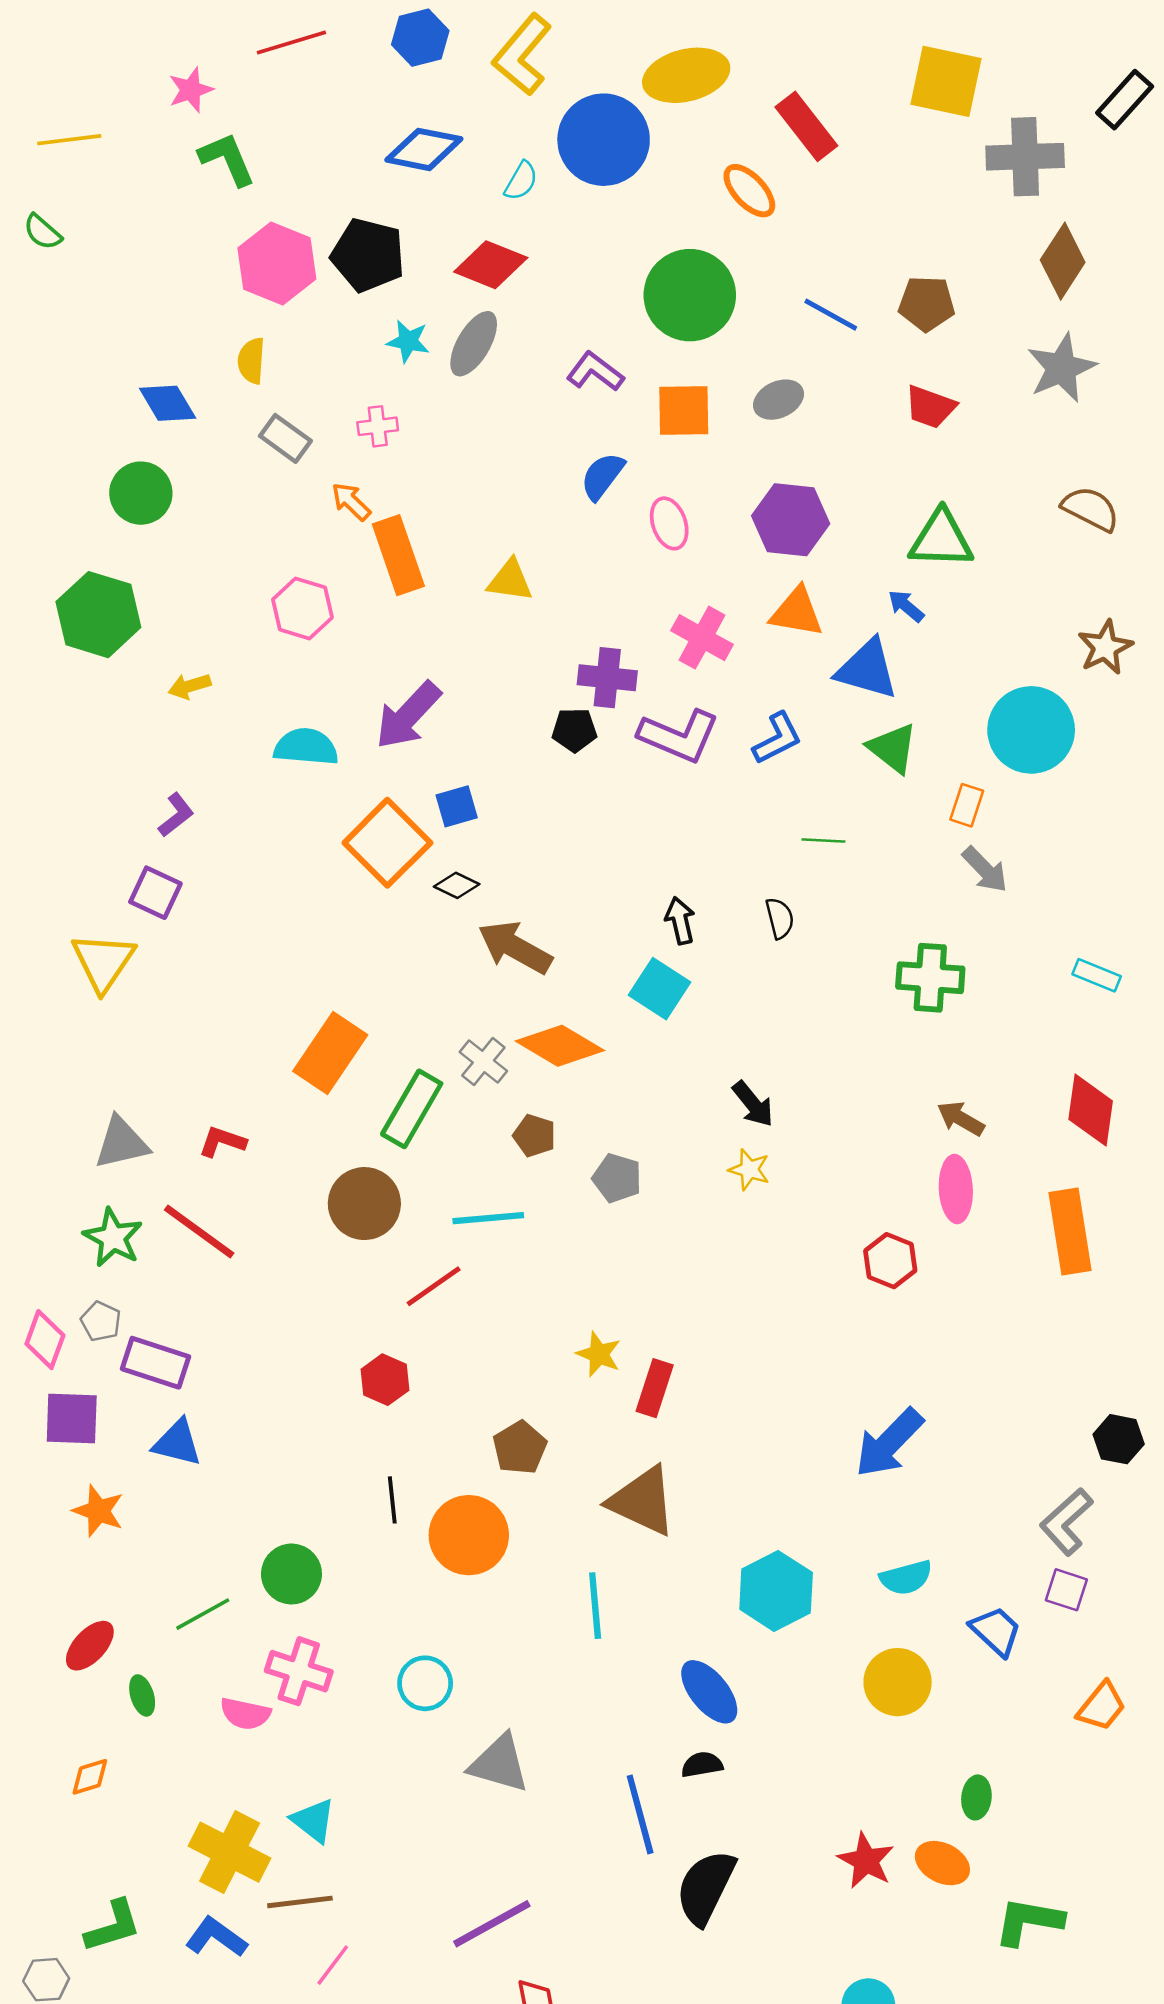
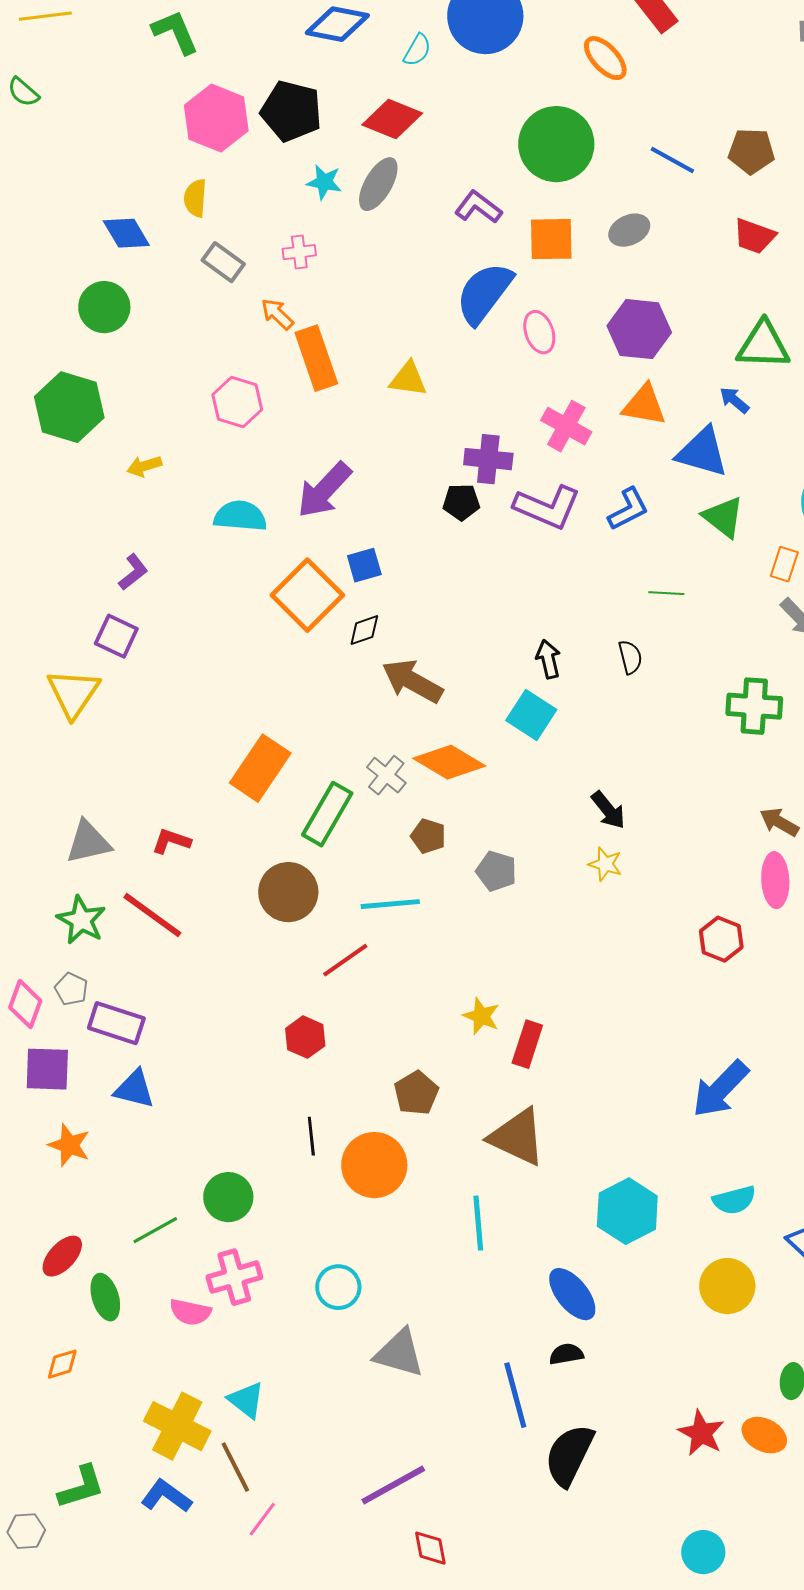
blue semicircle: (602, 476) -> (484, 293), size x1.6
black diamond: (457, 885) -> (364, 630), turned -45
pink cross: (299, 1671) -> (234, 1277), turned -34
green ellipse: (142, 1695) -> (105, 1297), size x1.4
brown line: (300, 1902) -> (235, 1467), turned 70

